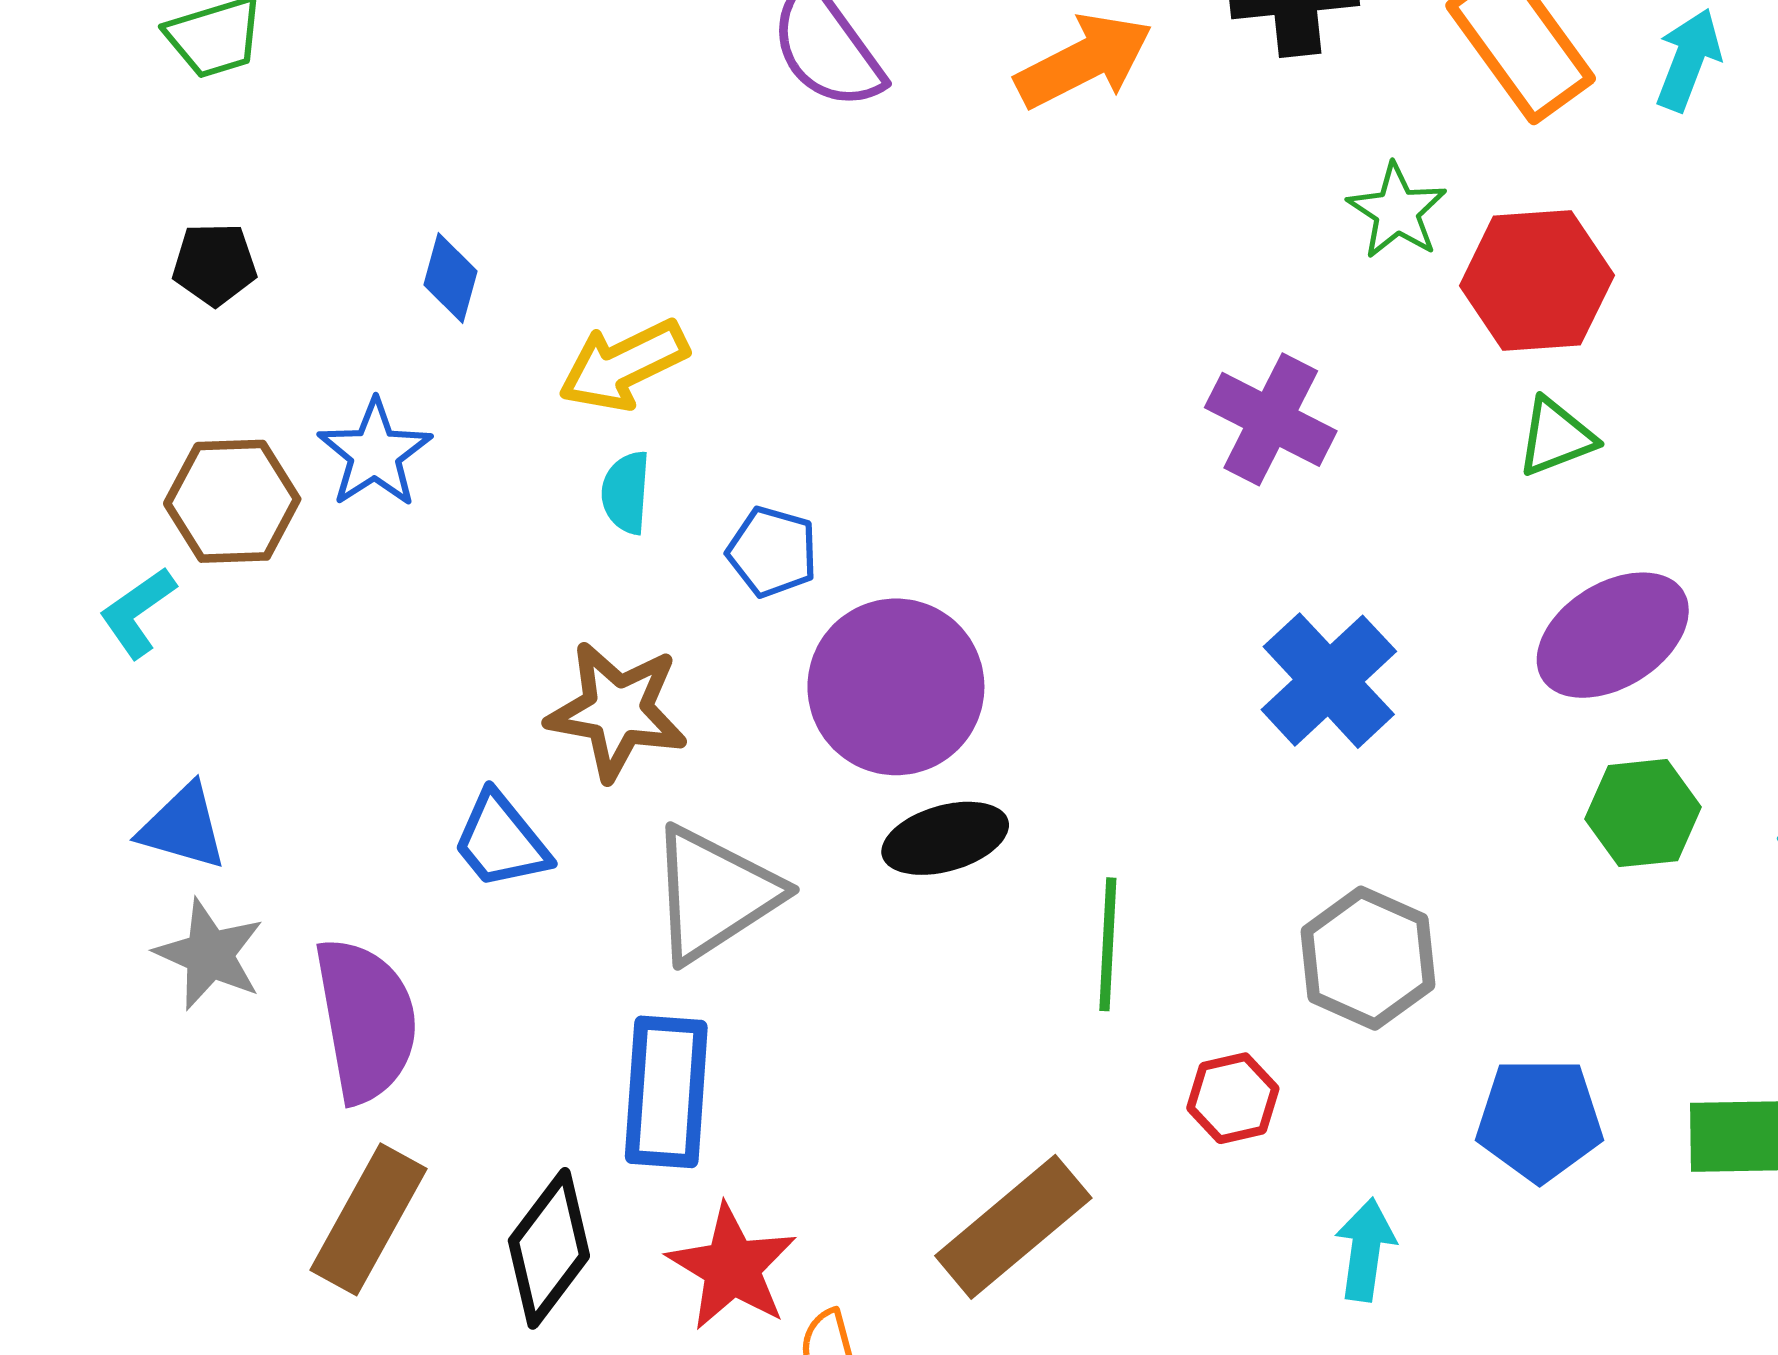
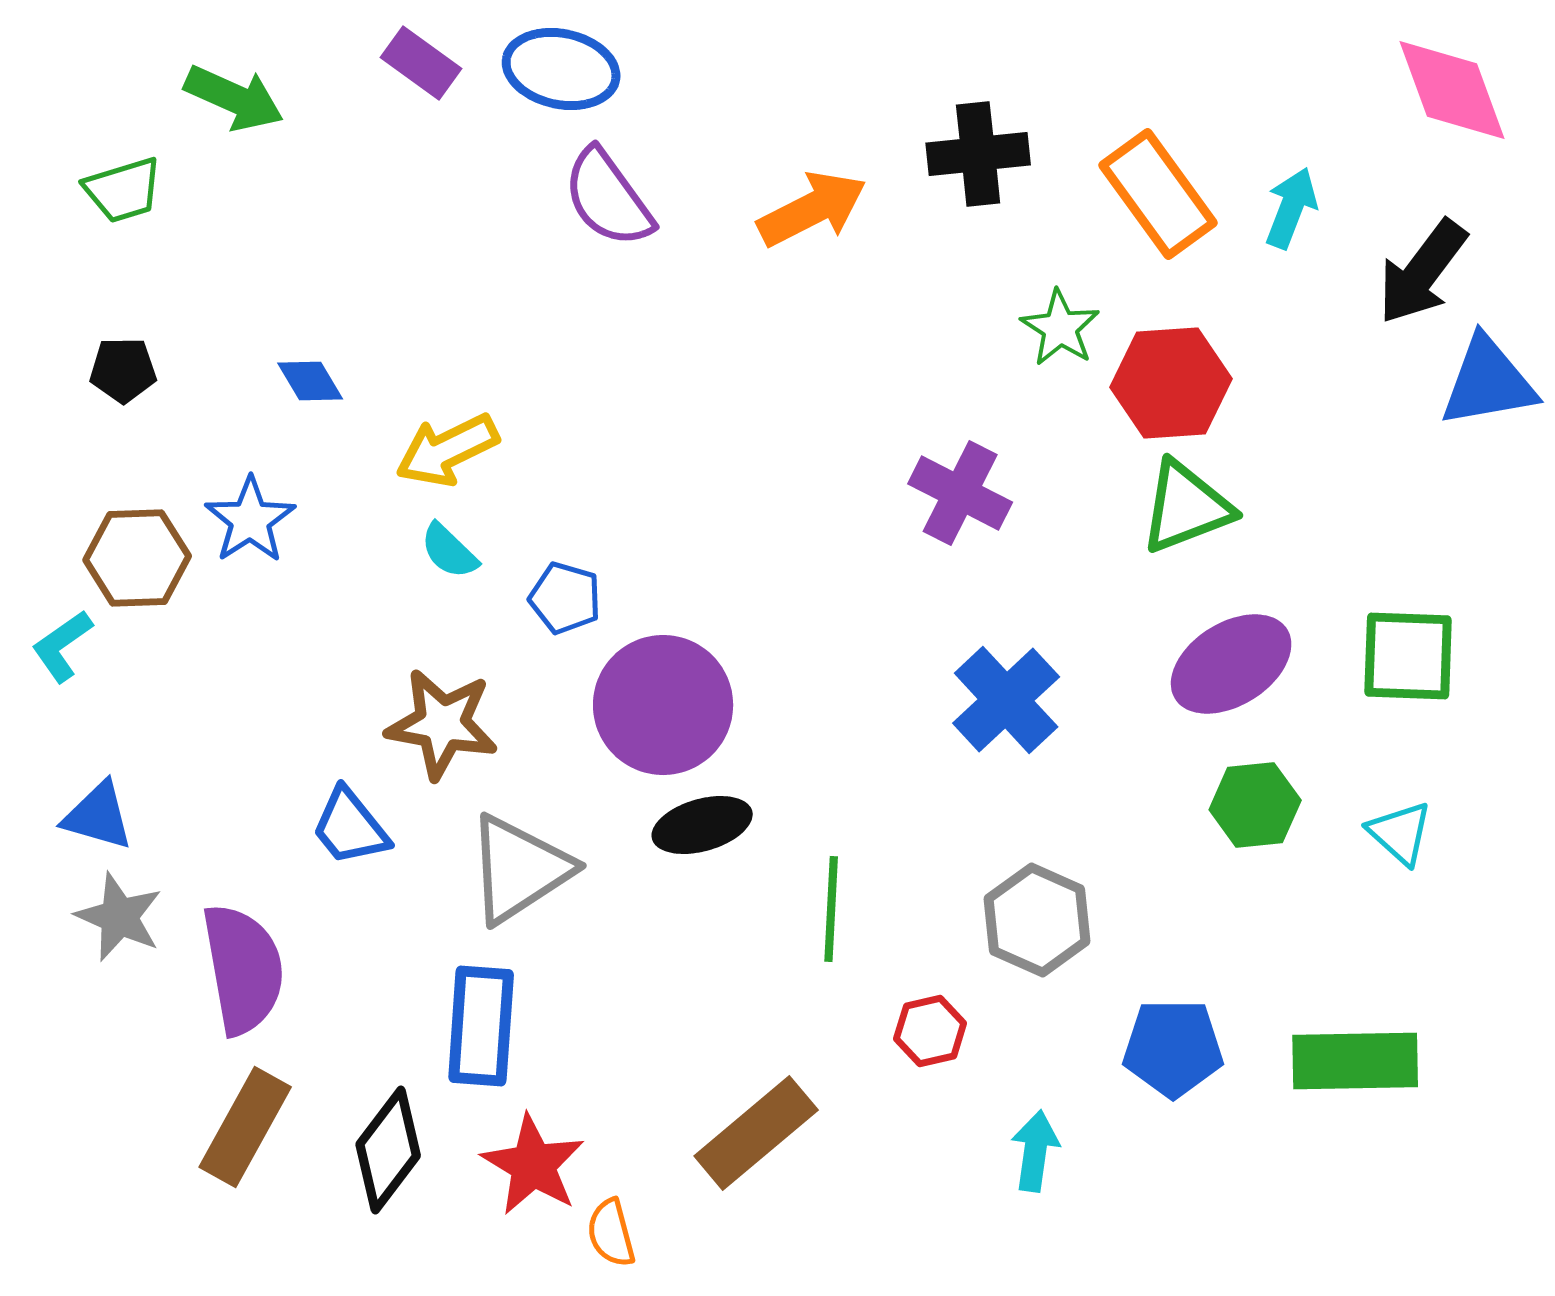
blue diamond: (451, 278) -> (310, 381), turned -46
green triangle: (1556, 437) -> (1186, 507), size x1.5
cyan semicircle: (626, 493) -> (449, 551), turned -50

